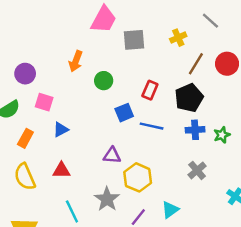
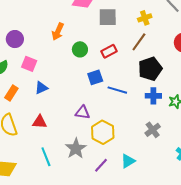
brown line: (196, 64) -> (139, 42), moved
red rectangle: (150, 90) -> (109, 51), moved, turned 35

